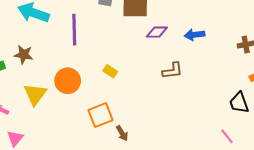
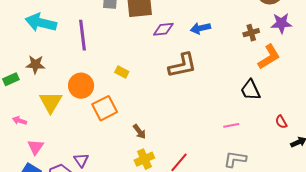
brown L-shape: (172, 71) -> (182, 65), size x1.4
orange square: (101, 115) -> (105, 108), moved
pink line: (227, 136) -> (231, 125), moved, turned -56

